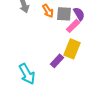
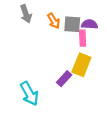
purple semicircle: (79, 14) -> (89, 24), turned -56
pink rectangle: (73, 26) -> (83, 38), turned -48

